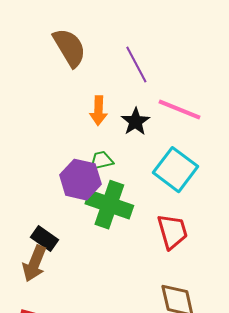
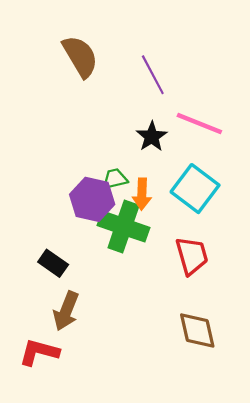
orange arrow: (98, 111) -> (142, 194), moved
brown arrow: (34, 264) -> (66, 311), moved

